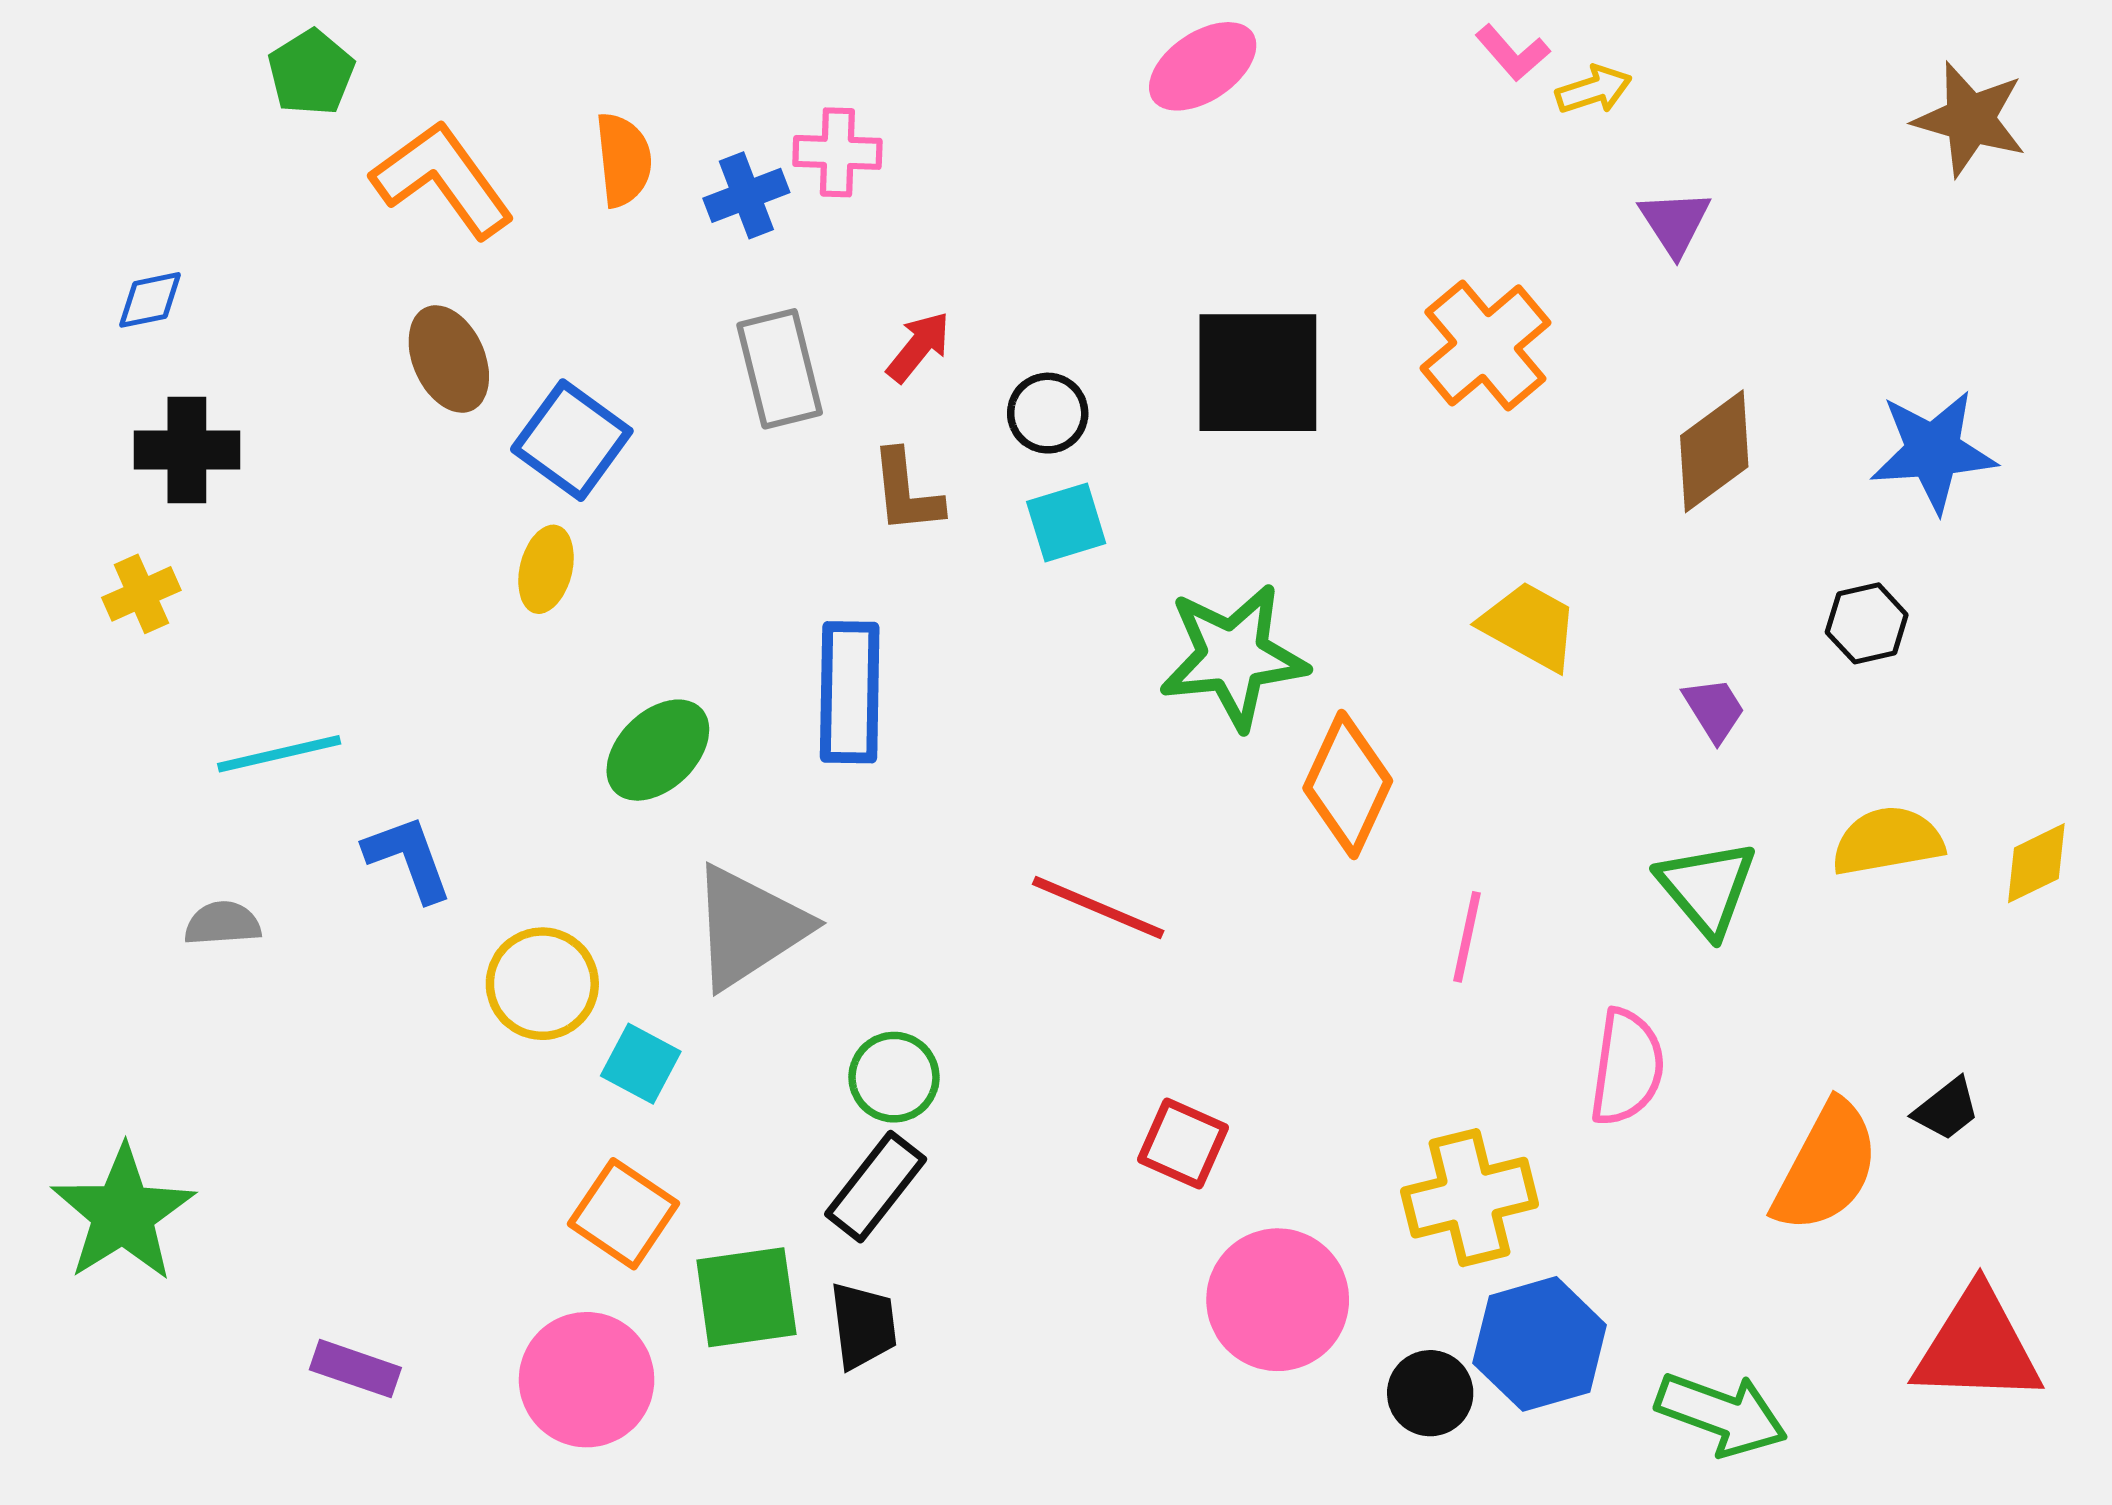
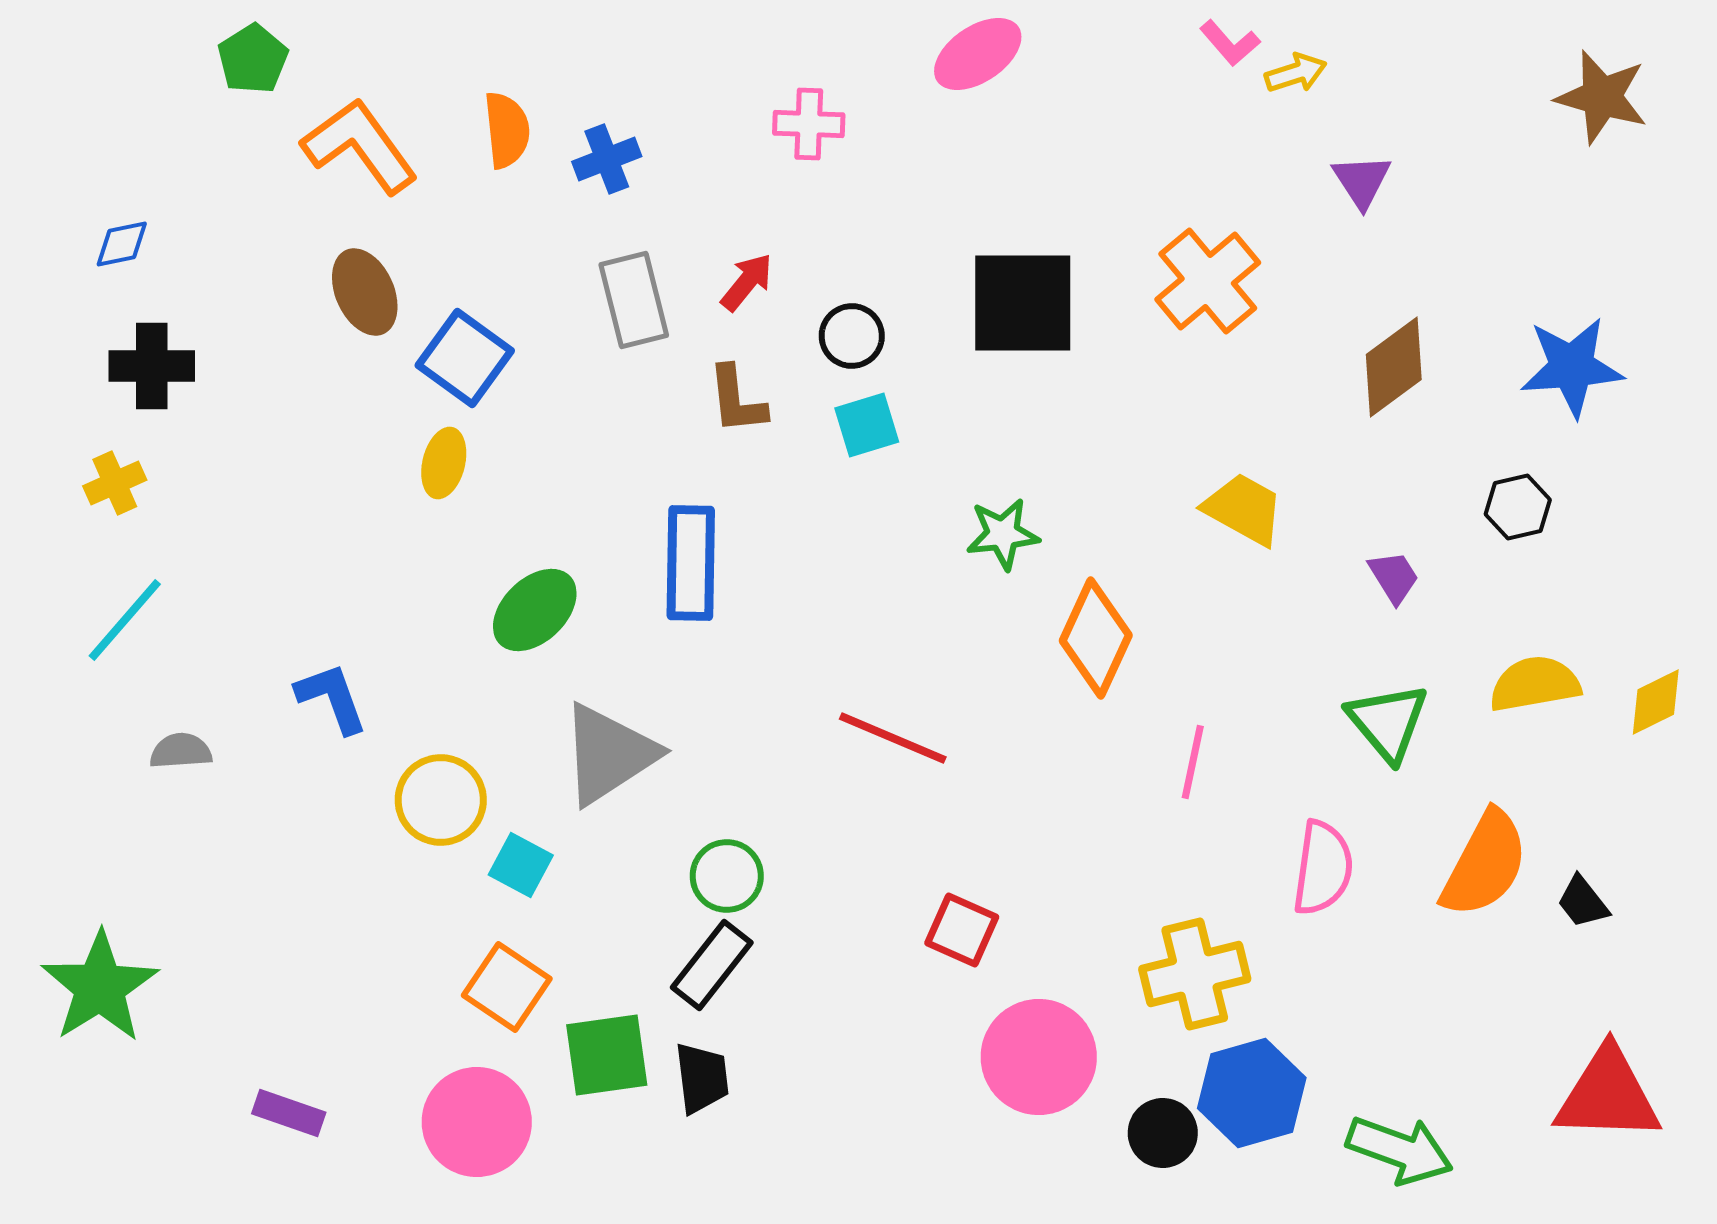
pink cross: (837, 152) -> (809, 124), moved
green star: (1233, 657) -> (1003, 534), size x0.6
cyan line: (279, 754) -> (125, 620), moved, turned -36
black trapezoid: (1947, 1109) -> (1583, 902), turned 90
orange semicircle: (1826, 1167) -> (1485, 864), moved

